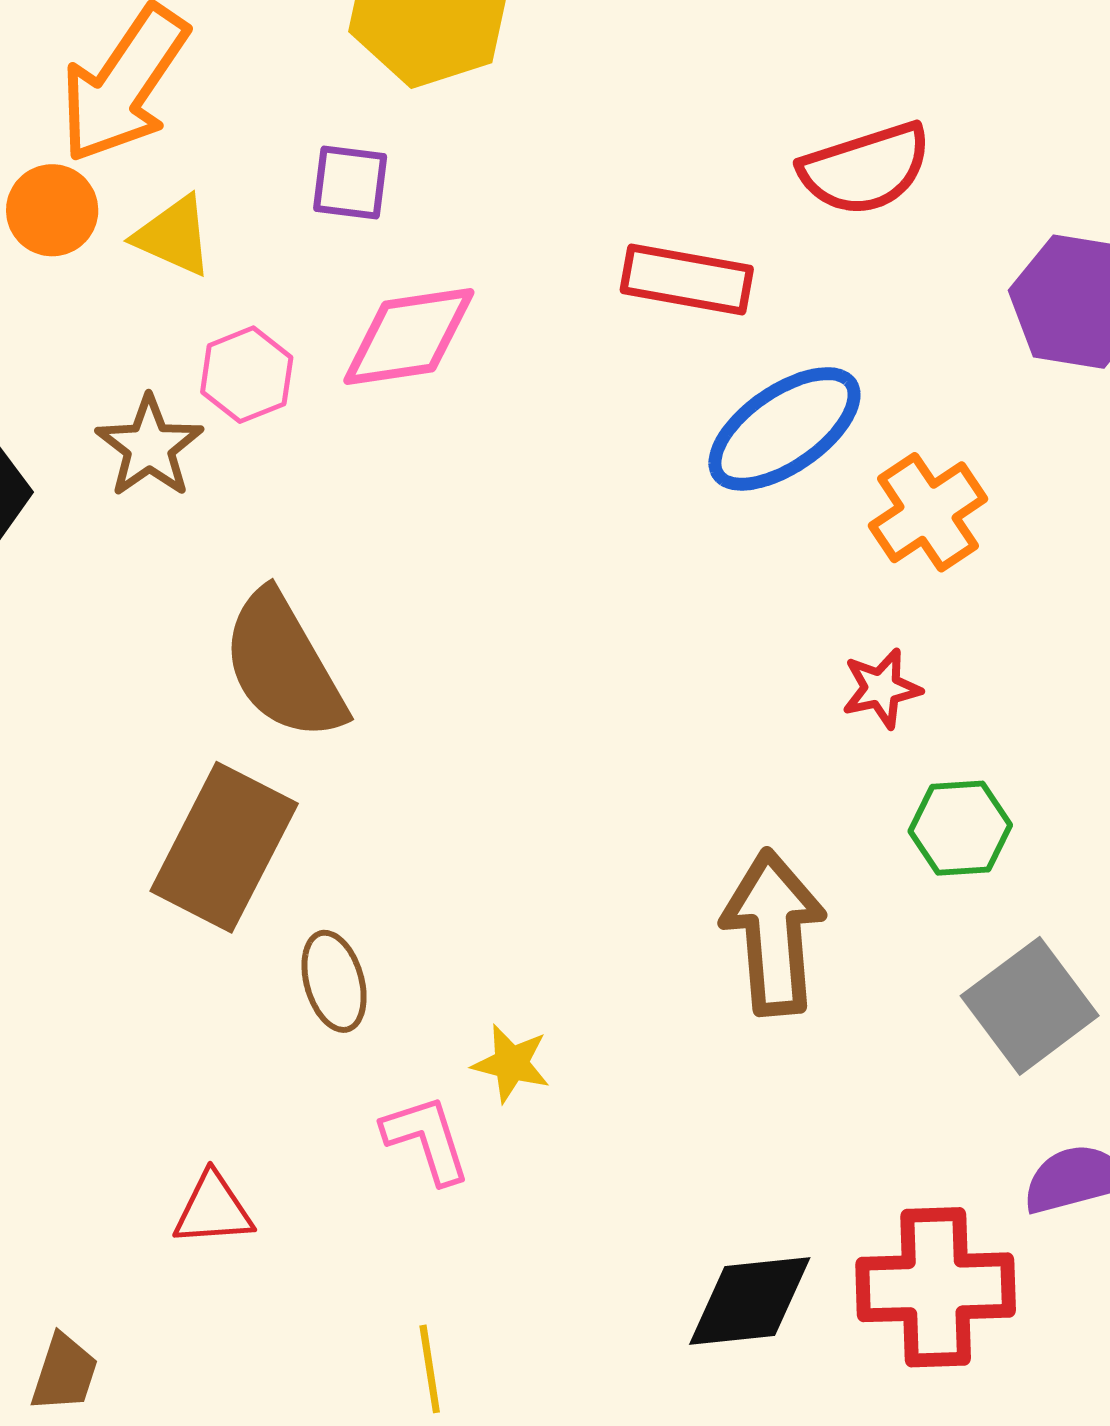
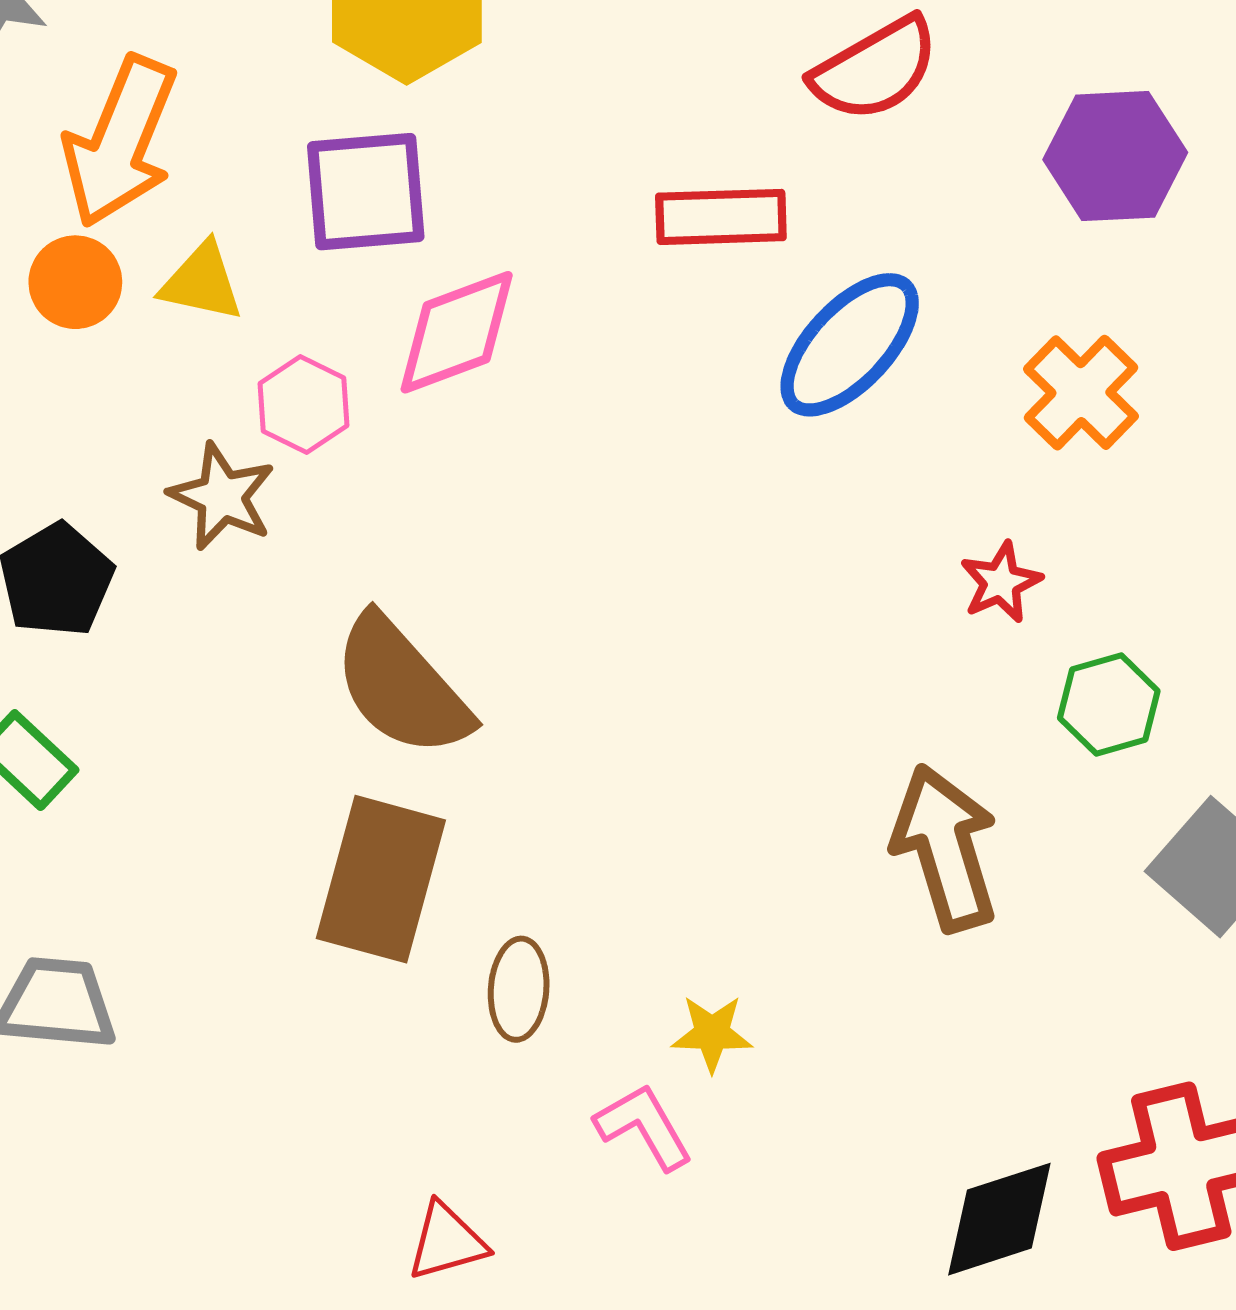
purple square: (350, 182) -> (366, 192), size x1.6
orange cross: (928, 512) -> (1081, 393), moved
brown ellipse: (334, 981) -> (519, 989), turned 32

